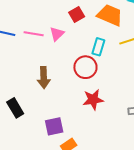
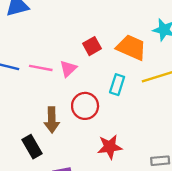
red circle: (85, 67) -> (85, 106), moved
black rectangle: (15, 108) -> (32, 147), moved

